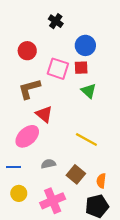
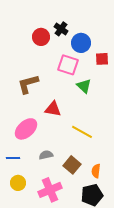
black cross: (56, 21) -> (61, 29), moved
red circle: (27, 51) -> (41, 37), moved
red square: (81, 68) -> (102, 59), moved
pink square: (58, 69) -> (68, 65), moved
red triangle: (44, 114) -> (53, 109), moved, turned -30

